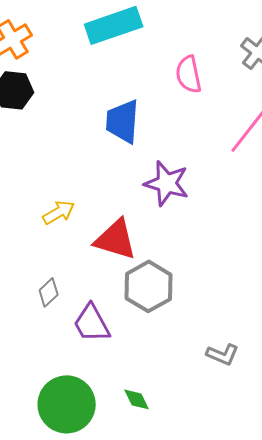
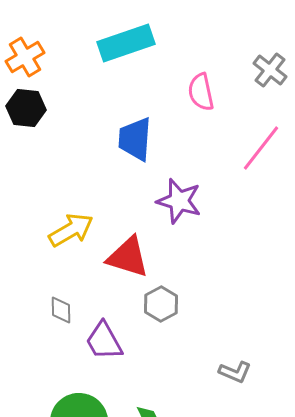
yellow arrow: (59, 212) -> (71, 230), size x1.4
gray hexagon: (149, 286) -> (161, 304), size x0.7
gray diamond: (49, 292) -> (61, 310), turned -48

